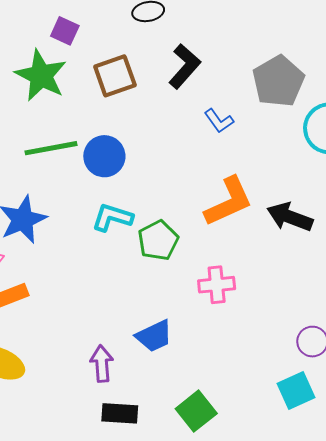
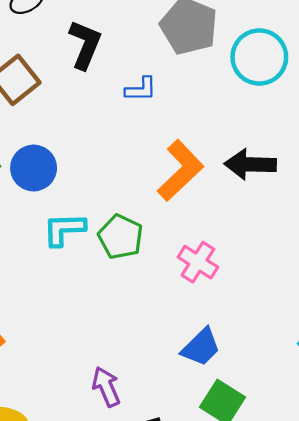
blue L-shape: (219, 121) -> (141, 89), turned -36
pink cross: (217, 285) -> (198, 262), turned -33
blue trapezoid: (154, 336) -> (201, 347), moved

